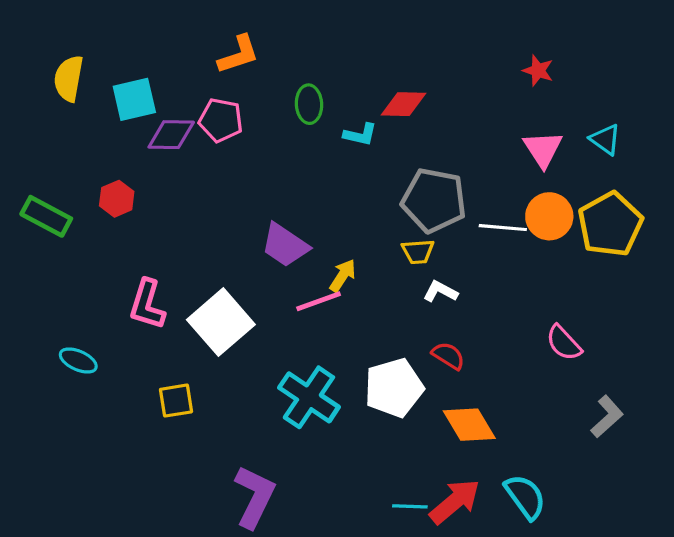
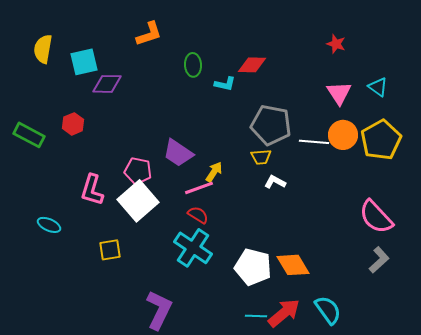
pink pentagon: (221, 120) -> (138, 171), moved
pink semicircle: (564, 343) -> (376, 217), moved, size x1.5
red semicircle: (448, 356) -> (198, 215), moved
white pentagon: (394, 388) -> (253, 267), moved, turned 30

